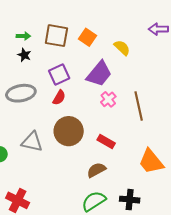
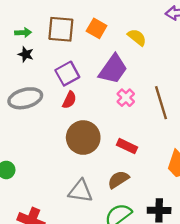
gray triangle: (32, 142) -> (80, 191), moved

